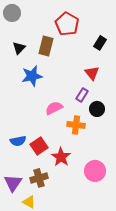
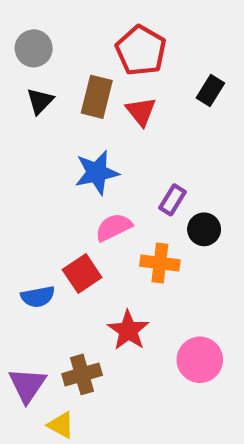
gray circle: (12, 13) -> (34, 48), moved
red triangle: (92, 73) -> (141, 112), moved
blue star: (32, 76) -> (97, 173), moved
red square: (39, 146) -> (82, 274), moved

